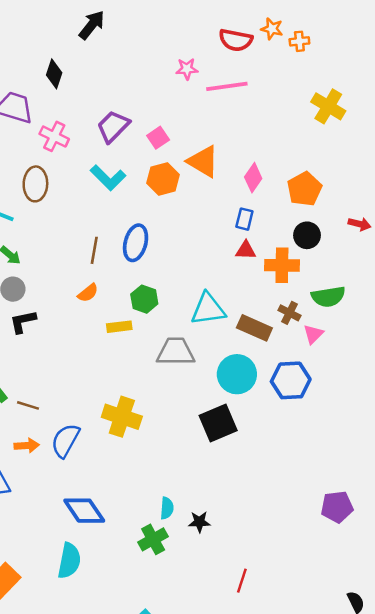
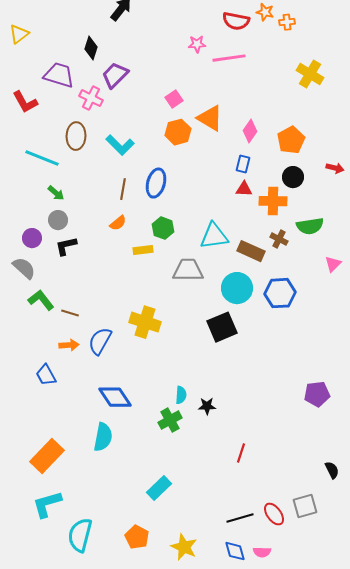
purple trapezoid: (113, 126) -> (115, 75), moved
cyan L-shape: (108, 178) -> (120, 145), moved
pink triangle: (313, 334) -> (333, 264), moved

